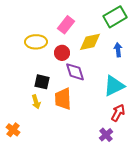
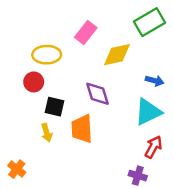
blue arrow: (118, 50) -> (155, 81), moved, turned 112
red circle: (62, 53) -> (34, 82), moved
purple cross: (106, 135) -> (138, 176), turned -32

